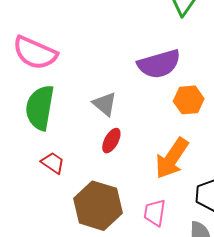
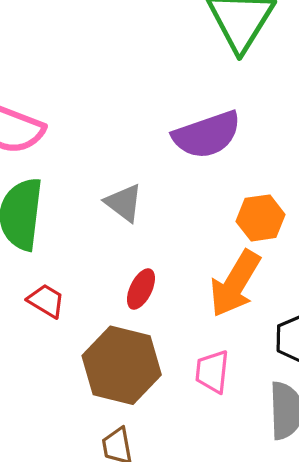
orange hexagon: (189, 100) -> (261, 218), moved
red ellipse: (111, 141) -> (141, 289), moved

